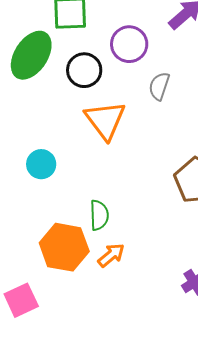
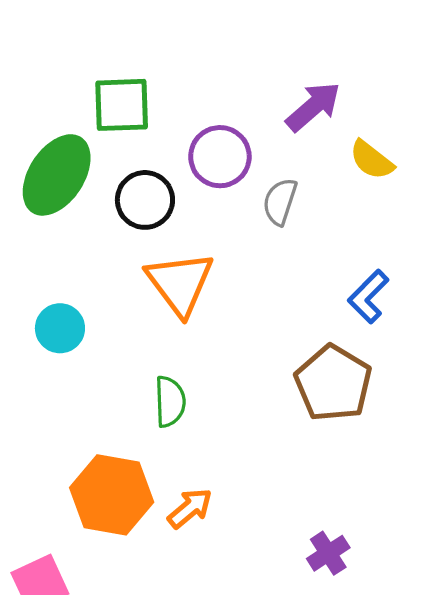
gray semicircle: (159, 86) -> (280, 202), moved
cyan circle: (41, 164) -> (60, 328), moved
green semicircle: (99, 215) -> (170, 402), moved

